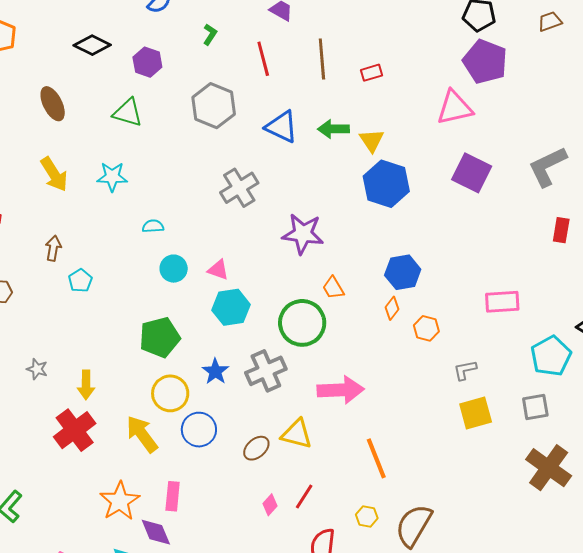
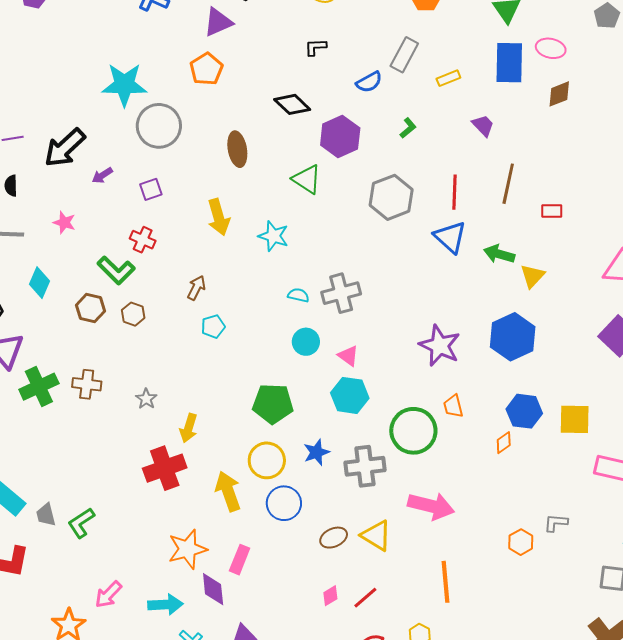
red line: (263, 59) -> (454, 192), moved
purple hexagon: (147, 62) -> (340, 137), size x1.4
blue hexagon: (386, 184) -> (513, 337), moved
gray cross: (239, 188) -> (341, 293), moved
orange hexagon: (426, 328) -> (521, 542), moved
yellow square: (476, 413) -> (575, 419), moved

